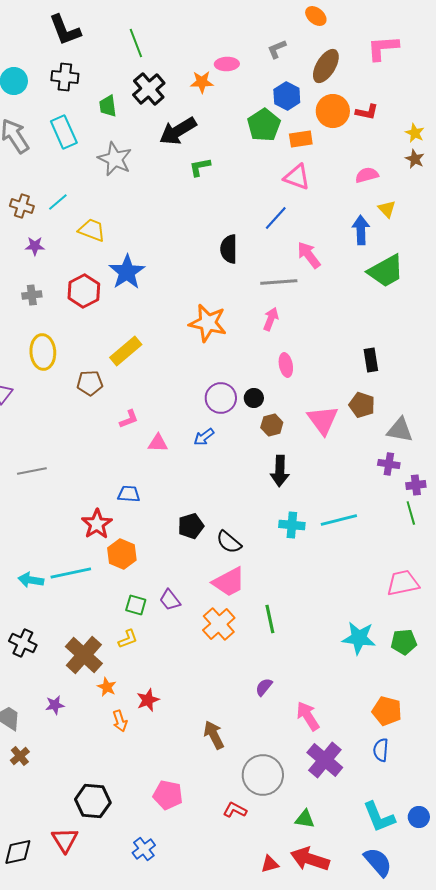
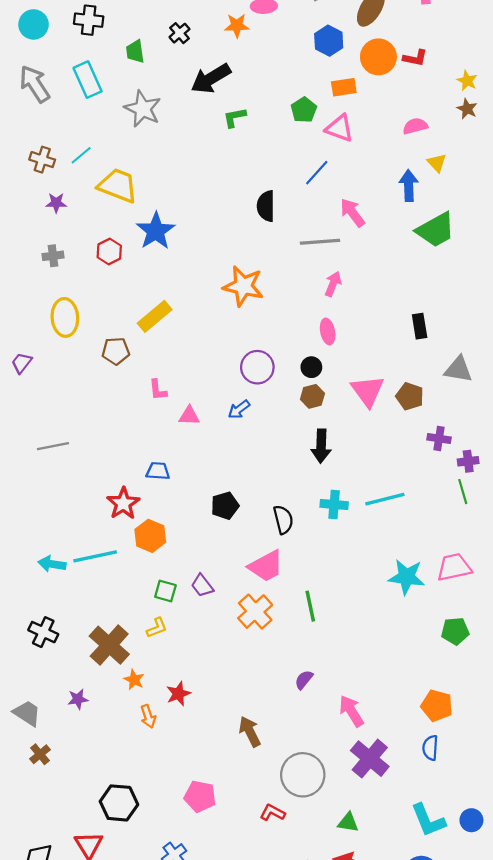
black cross: (149, 89) -> (179, 33), size x0.6
green pentagon: (264, 125) -> (304, 110), moved, size x0.7
yellow trapezoid: (92, 230) -> (118, 186), size x1.4
red hexagon: (84, 291) -> (109, 251), size x0.7
pink arrow: (271, 319) -> (333, 284), moved
black circle: (254, 398) -> (311, 367), moved
brown pentagon: (362, 405) -> (410, 396), moved
pink L-shape: (129, 419) -> (158, 390), turned 105
gray triangle: (400, 430) -> (458, 369), moved
black semicircle: (229, 542) -> (283, 520), moved, turned -144
cyan star: (359, 638) -> (407, 577), moved

